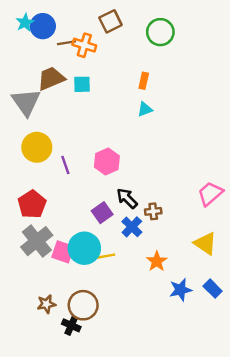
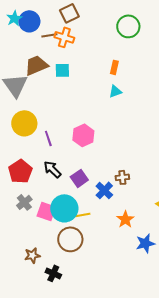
brown square: (110, 21) -> (69, 13), moved
black arrow: (127, 198) -> (52, 169), moved
gray cross: (37, 241) -> (24, 202), size x0.6
brown circle: (83, 305) -> (70, 239), moved

